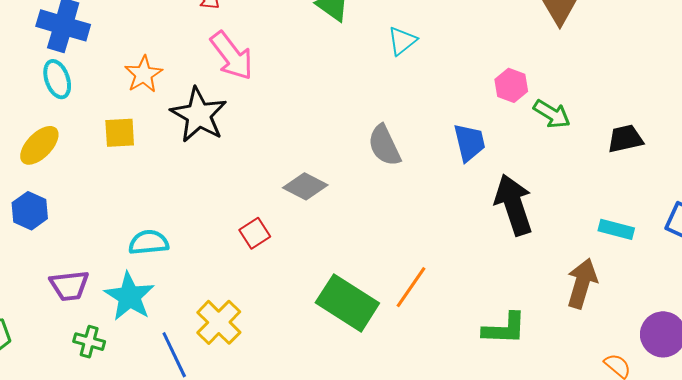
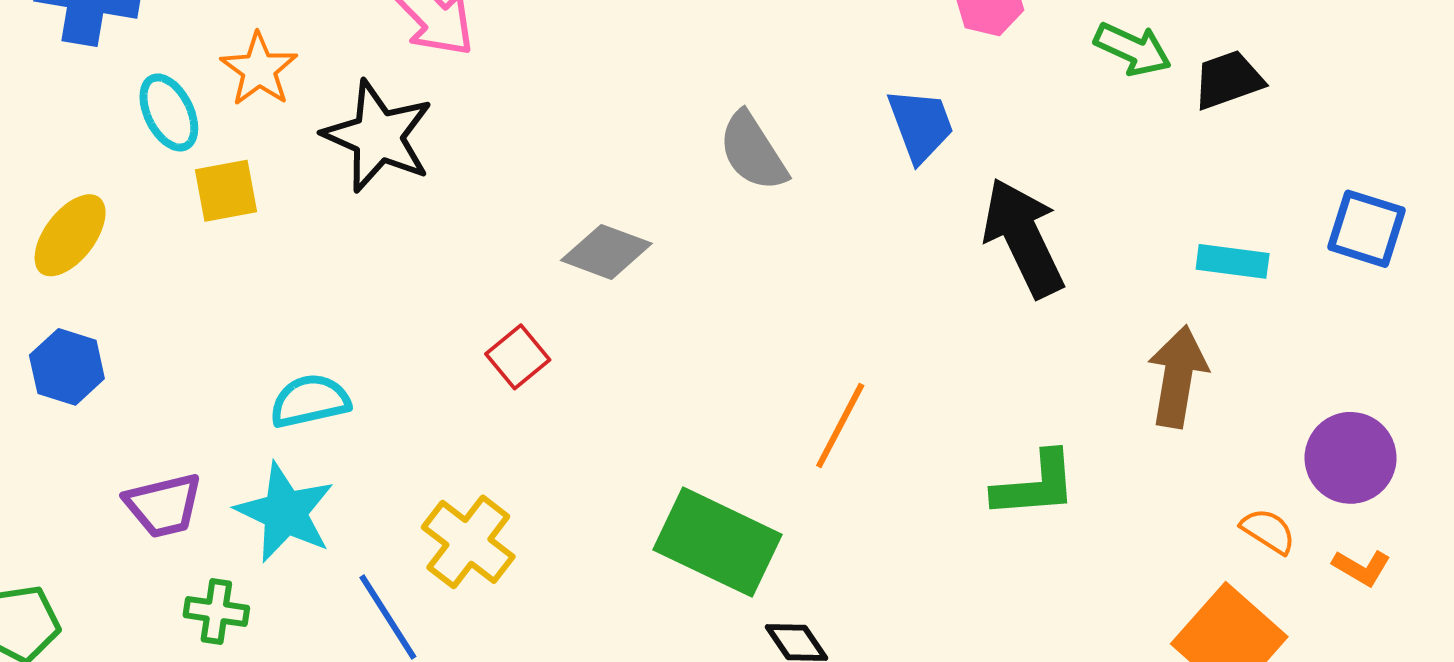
cyan ellipse: (57, 79) -> (169, 112), moved
green arrow: (552, 114) -> (1133, 49), moved
green rectangle: (347, 303) -> (718, 542), moved

